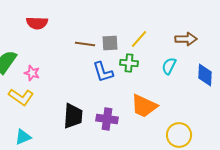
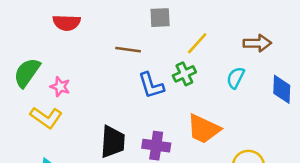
gray square: (110, 43) -> (160, 18), moved
green cross: (129, 63) -> (184, 74), turned -30

